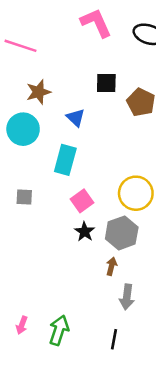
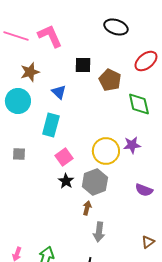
pink L-shape: (96, 23) -> (50, 36), moved

